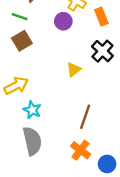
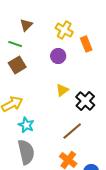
purple circle: (63, 21) -> (58, 56), moved
black cross: (102, 51) -> (85, 101), moved
brown line: (85, 117) -> (72, 131), turned 30

